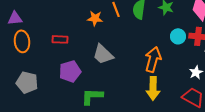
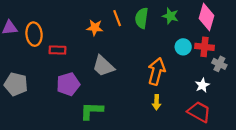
orange ellipse: (22, 41) -> (34, 34), moved
gray pentagon: (27, 82) -> (16, 84), moved
yellow arrow: (153, 88) -> (157, 102), size x0.6

